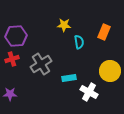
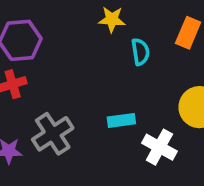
gray cross: (41, 64) -> (53, 134), moved

